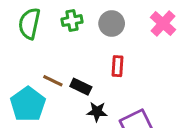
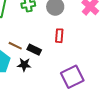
black star: (97, 112) -> (24, 65), moved

